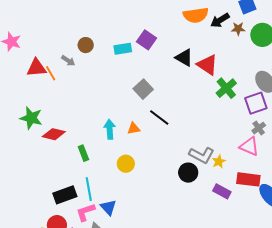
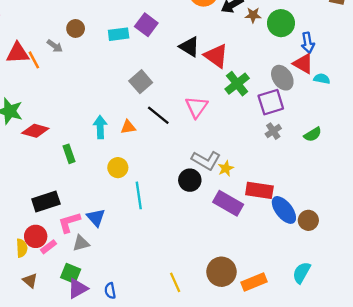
pink triangle: (249, 146) -> (197, 107), moved, turned 40
cyan line: (89, 189) -> (139, 195), moved
purple rectangle: (222, 191) -> (228, 203), size x1.4

